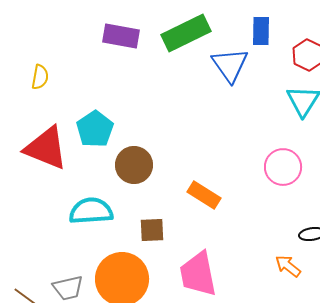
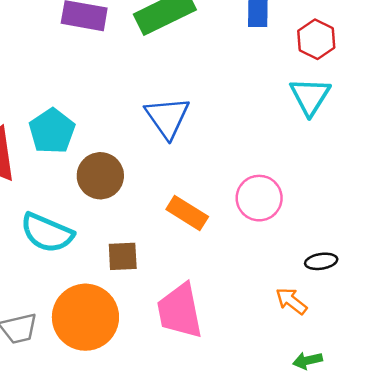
blue triangle: (230, 65) -> (167, 117), moved
pink circle: (283, 167) -> (259, 198), moved
cyan semicircle: (91, 211) -> (47, 233), turned -153

